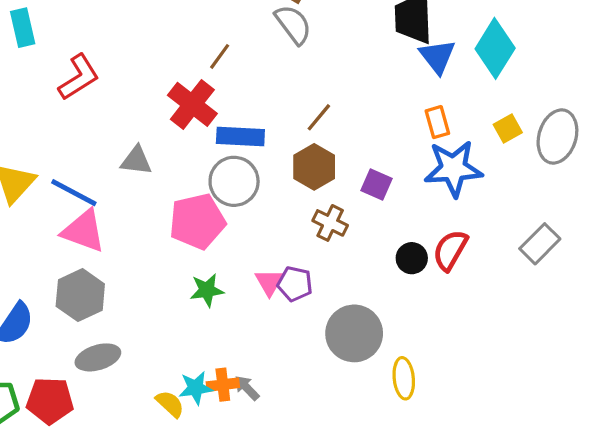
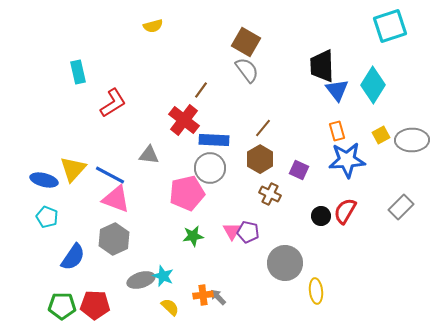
gray ellipse: (557, 137) -> (412, 140), turned 72
gray ellipse: (98, 357) -> (141, 280), moved
cyan star: (196, 388) -> (163, 276), moved, turned 30

